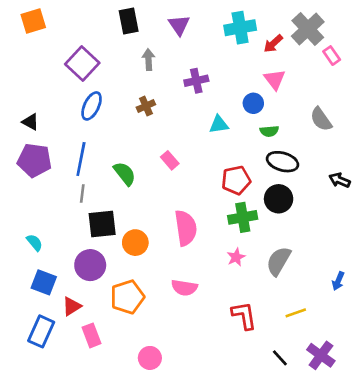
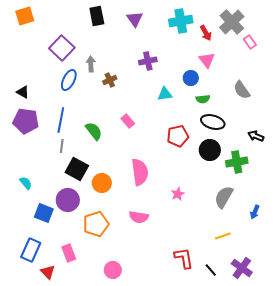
red arrow: (273, 44) -> (206, 33), turned -77
gray arrow: (149, 60) -> (91, 64), moved
green cross: (243, 217) -> (237, 162), moved
black square: (102, 224) -> (77, 169), turned 35
gray semicircle: (279, 261) -> (224, 197), moved
blue square: (44, 282) -> (44, 213), moved
red triangle: (72, 306) -> (48, 272), moved, turned -42
red L-shape: (244, 315) -> (184, 258), moved

